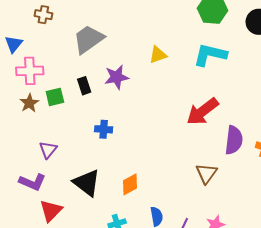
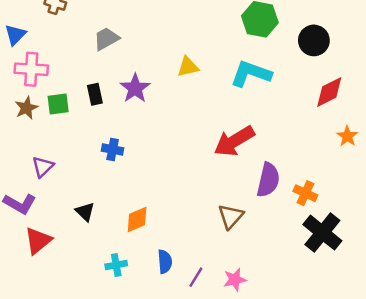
gray trapezoid: (88, 39) -> (106, 39), size x0.7
purple star: (117, 77) -> (135, 88), turned -30
black triangle: (87, 183) -> (85, 212), size x0.6

